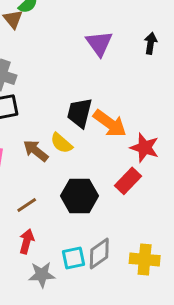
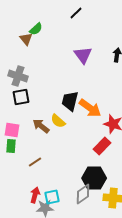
black hexagon: (80, 196) -> (94, 178), moved
red arrow: (27, 241) -> (35, 195), moved
cyan square: (74, 258) -> (52, 197), moved

